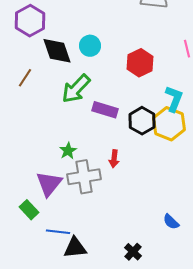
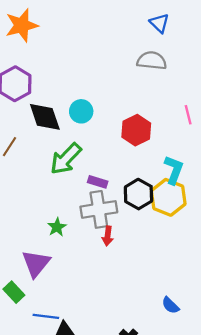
purple rectangle: (105, 110) -> (98, 182), size x0.7
gray cross: (84, 177) -> (99, 209), moved

